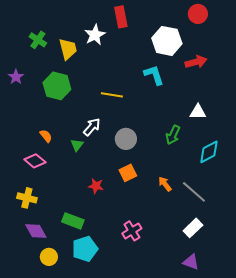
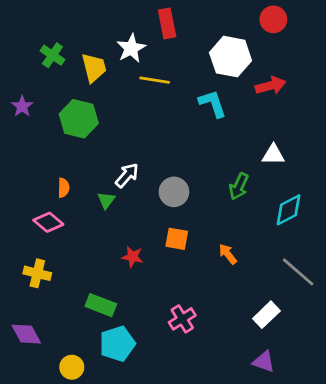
yellow line: (112, 95) -> (155, 80), moved
orange semicircle: (46, 136) -> (64, 188), turned 40
orange square: (128, 173) -> (177, 239), turned 36
gray line: (194, 192) -> (298, 272), moved
purple diamond: (36, 231) -> (26, 334), moved
yellow circle: (49, 257) -> (72, 367), moved

